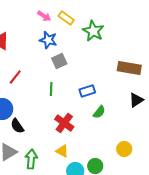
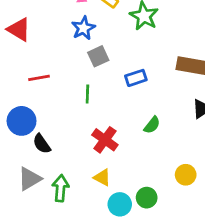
blue star: (48, 40) -> (83, 28), turned 30
red line: (15, 77) -> (39, 78), turned 42
blue rectangle: (87, 91) -> (136, 78), moved

